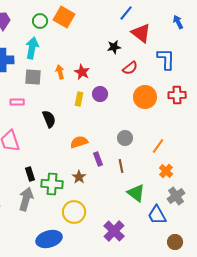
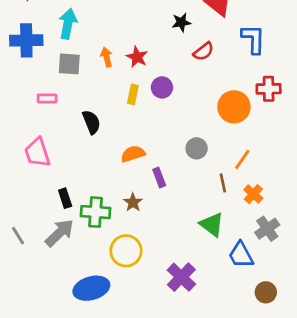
orange circle: (145, 97) -> (234, 107), moved
brown line: (121, 166) -> (223, 183), moved
gray arrow: (26, 199) -> (60, 233), turned 30

